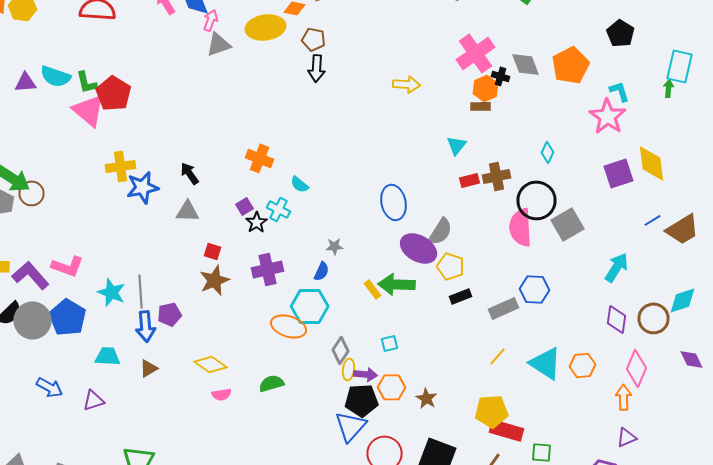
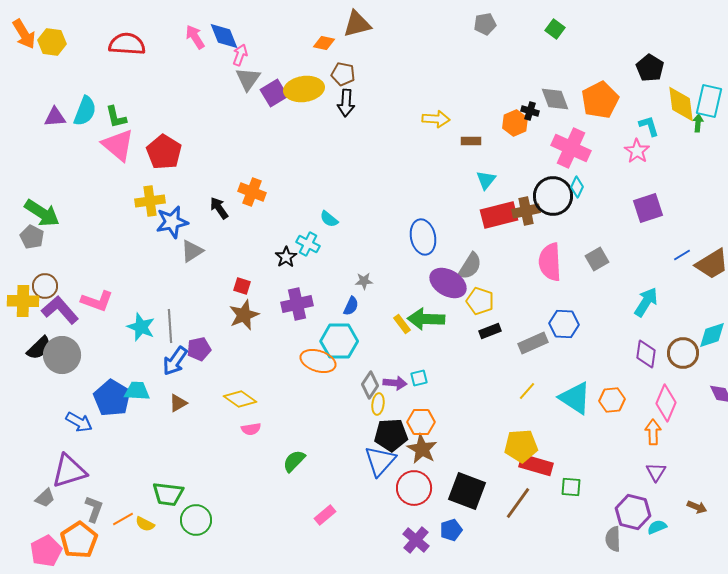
yellow ellipse: (266, 27) -> (304, 89), moved
gray triangle: (218, 44) -> (248, 79), turned -36
pink cross: (476, 53) -> (571, 148), moved, turned -30
cyan semicircle: (56, 76) -> (85, 111), turned -88
red pentagon: (114, 93) -> (164, 152), moved
brown rectangle: (480, 106) -> (471, 141), moved
pink star: (608, 116) -> (637, 151), size x0.7
orange cross: (260, 158) -> (252, 192), moved
yellow diamond: (652, 163) -> (681, 104), moved
red rectangle: (470, 180) -> (499, 215), size x1.8
brown circle: (32, 193) -> (45, 286), moved
black circle: (536, 200) -> (553, 196), moved
purple square: (244, 206) -> (274, 93), moved, size x1.5
gray triangle: (188, 211) -> (192, 251), moved, turned -35
gray square: (568, 224) -> (597, 259), size x0.7
blue pentagon: (68, 317) -> (112, 398), moved
blue arrow: (146, 326) -> (175, 361), turned 40
purple arrow: (366, 374) -> (395, 383), moved
green semicircle: (272, 383) -> (294, 461), moved, turned -30
brown star: (426, 398) -> (422, 449), moved, size x1.4
purple triangle: (94, 400) -> (69, 471), moved, size x1.6
purple triangle: (626, 437) -> (656, 472), turned -35

